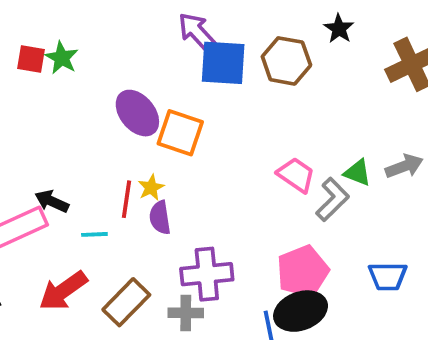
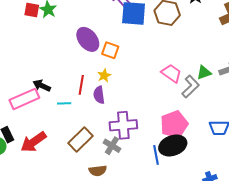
orange square: (180, 133) -> (110, 50), size x0.7
green triangle: (357, 173) -> (204, 73), turned -42
yellow star: (151, 188) -> (104, 75), moved
red arrow: (63, 291) -> (34, 142), moved
gray cross: (186, 313) -> (112, 146), turned 30

